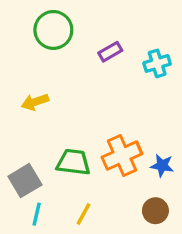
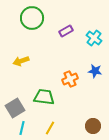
cyan cross: (157, 63) -> (94, 38), turned -35
orange cross: (122, 155) -> (70, 79), moved, size x0.7
blue star: (162, 166) -> (95, 71), moved

